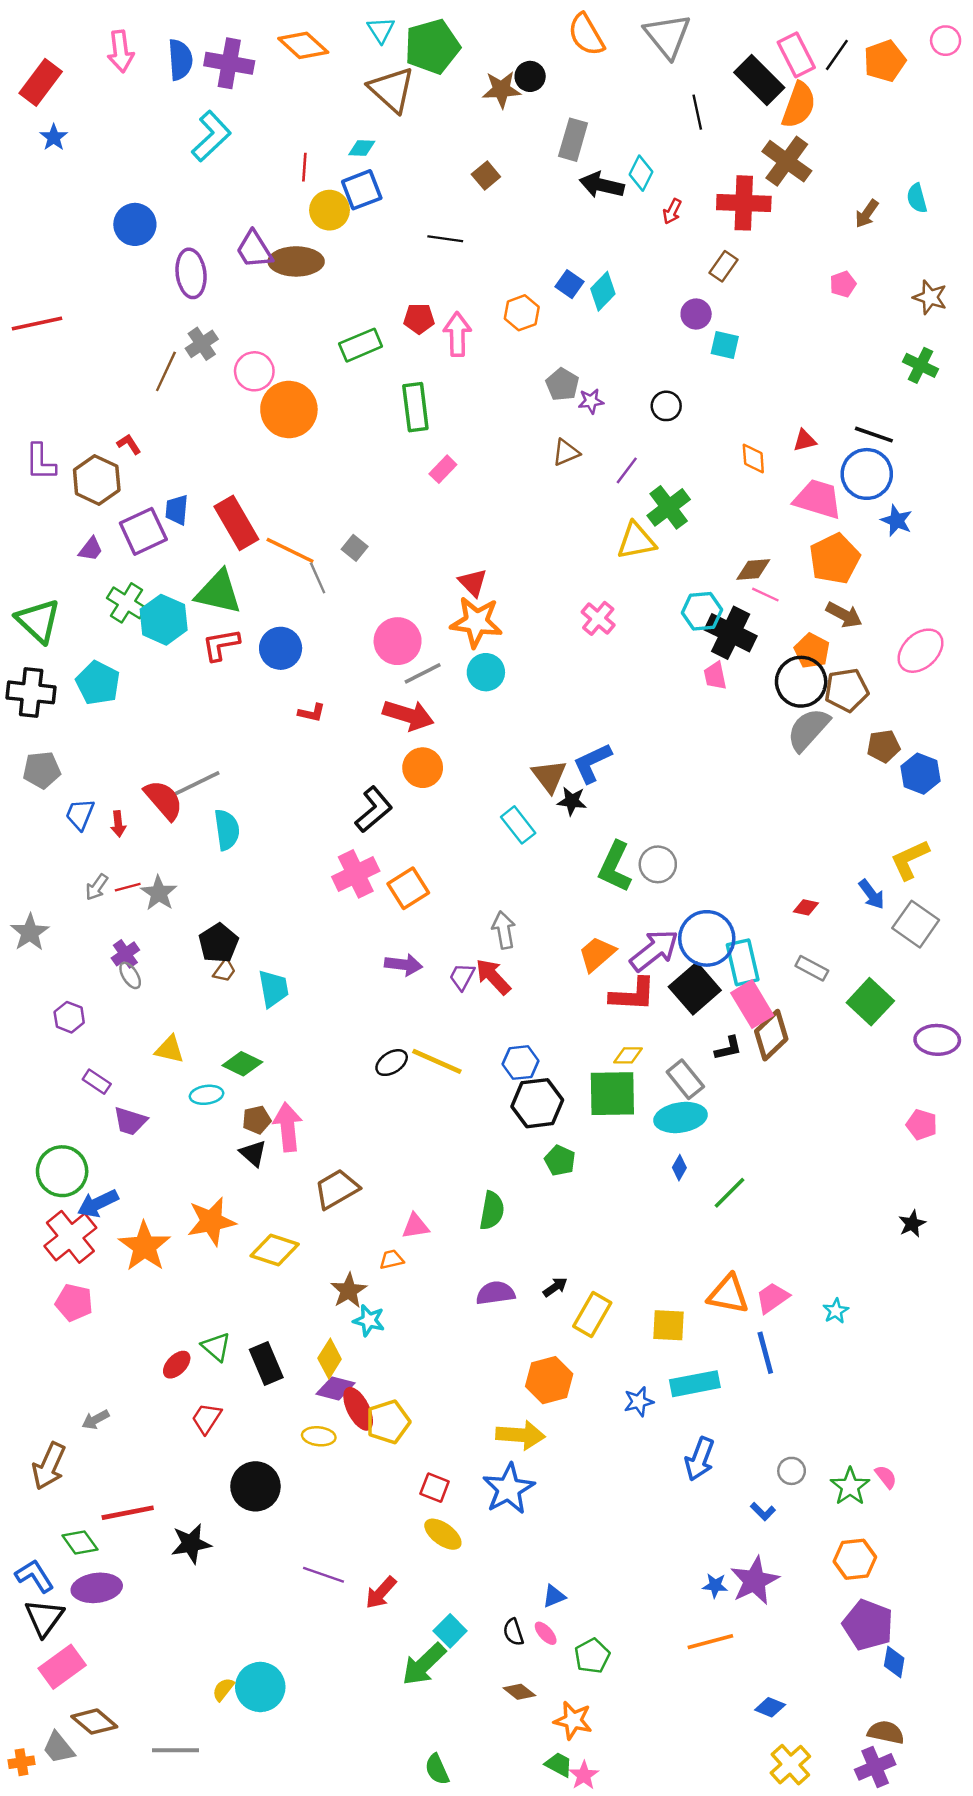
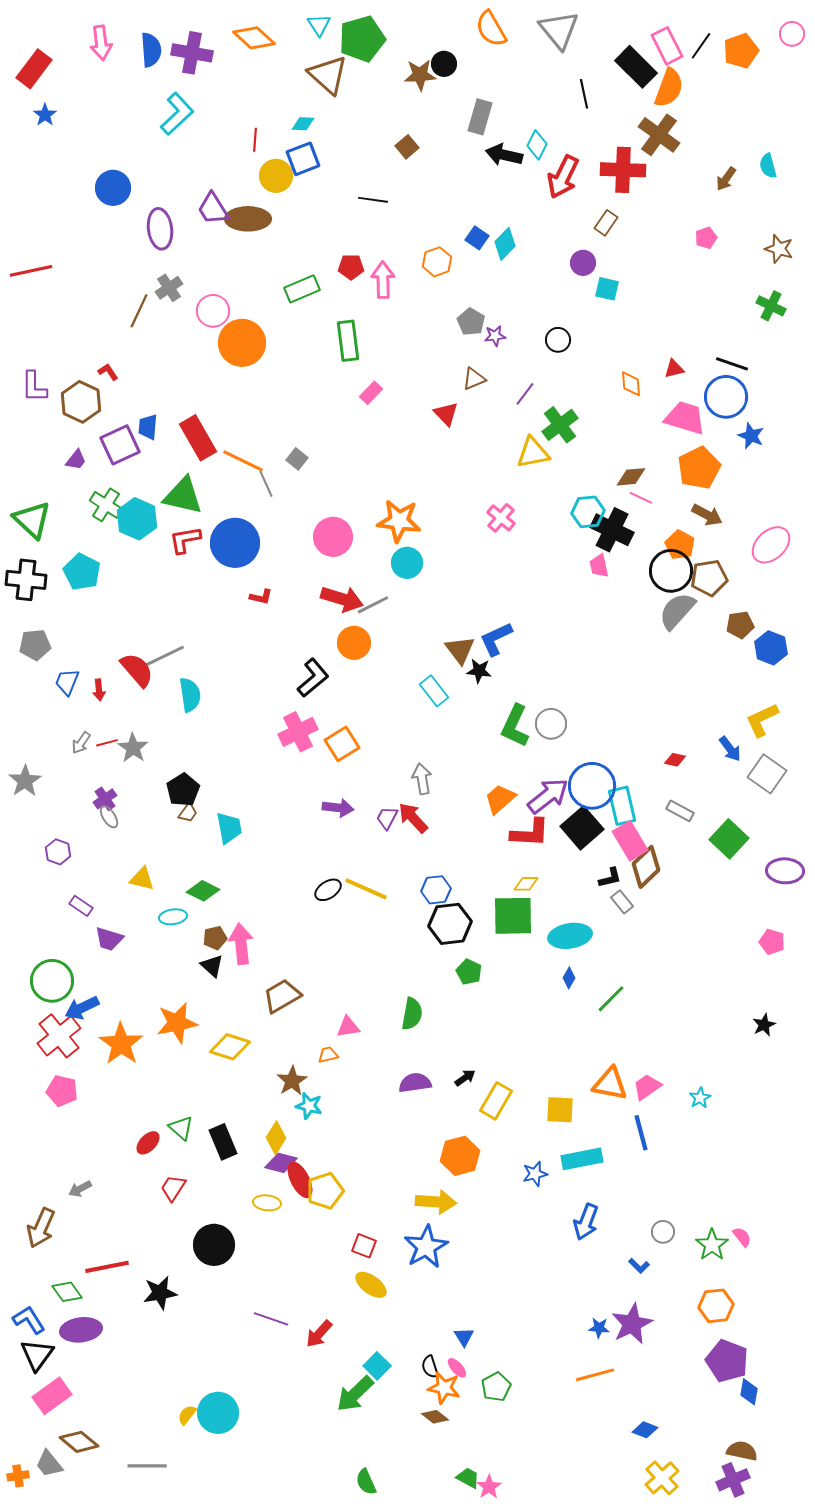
red arrow: (672, 211) -> (563, 177), size x2.0
red triangle: (473, 583) -> (446, 414), moved
blue circle: (281, 648) -> (235, 543), size x1.4
gray line: (423, 673) -> (373, 605), moved
gray rectangle: (685, 1079) -> (622, 902), moved, size x0.7
blue triangle: (554, 1596) -> (464, 1337), turned -40
orange star: (573, 1720) -> (444, 1388), moved

